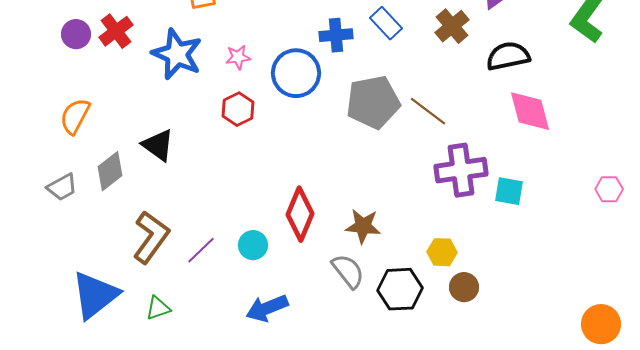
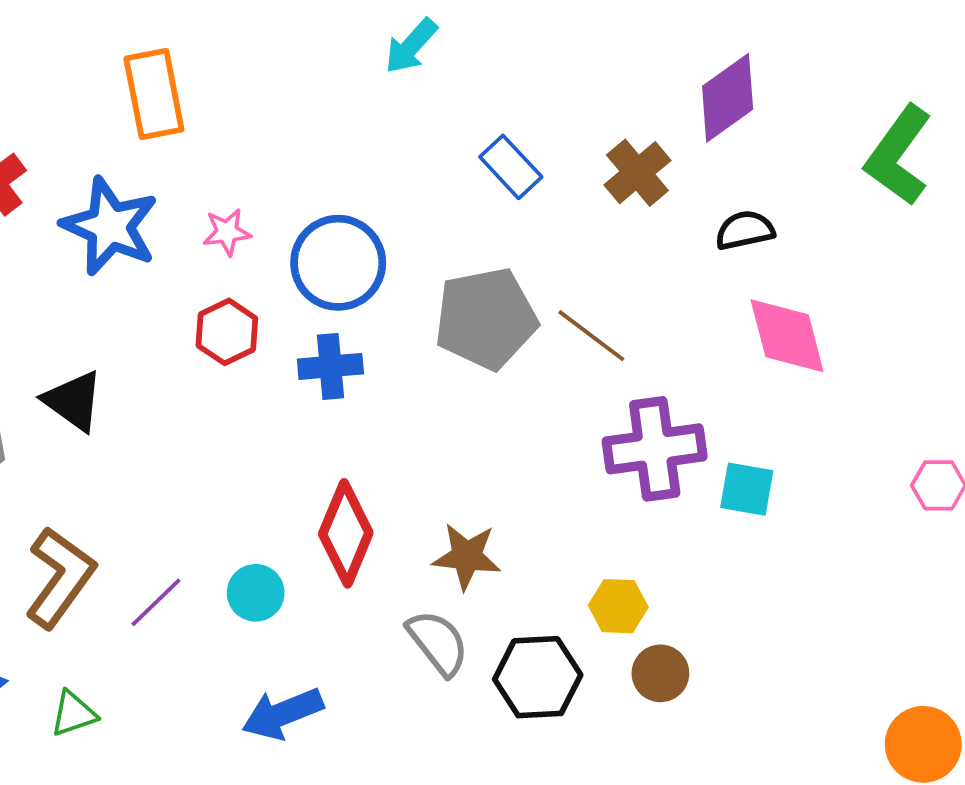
blue cross: (336, 35) -> (330, 366), moved
black semicircle: (508, 56) -> (745, 230), size x0.7

